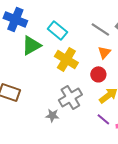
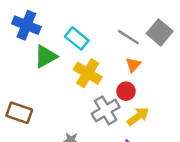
gray cross: (70, 97) -> (106, 110), moved

